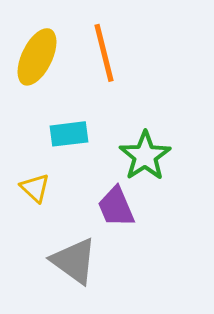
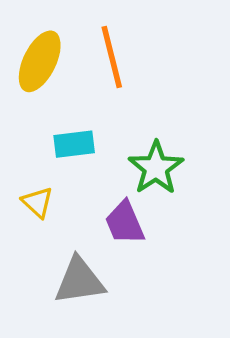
gray triangle: (74, 261) -> (79, 281), turned -44

